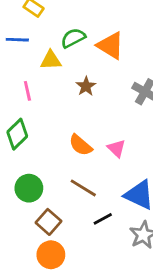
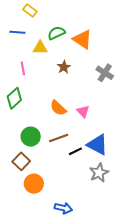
green circle: (29, 188) -> (31, 137), moved
brown line: (83, 188) -> (59, 138), turned -54
black line: (103, 219) -> (75, 151), moved
brown square: (48, 222) -> (21, 161), moved

